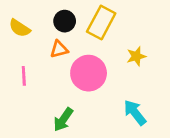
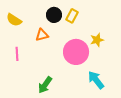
black circle: (65, 21) -> (54, 15), moved
yellow rectangle: (101, 23) -> (72, 16), size x0.6
pink circle: (89, 73) -> (76, 52), moved

